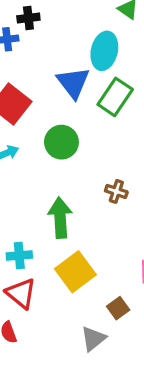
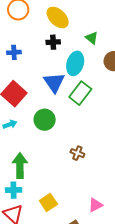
black cross: (28, 18) -> (53, 42), moved
green arrow: (60, 218) -> (20, 166), moved
yellow square: (75, 272) -> (48, 202), size x0.7

